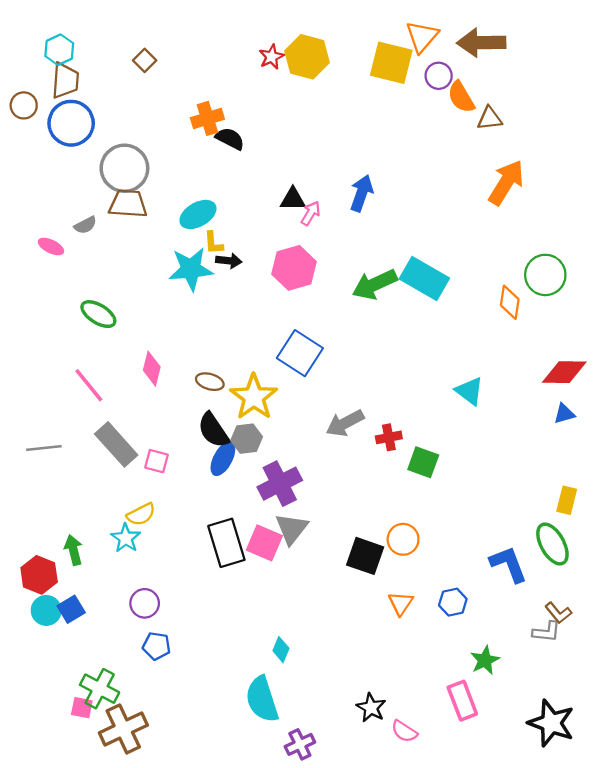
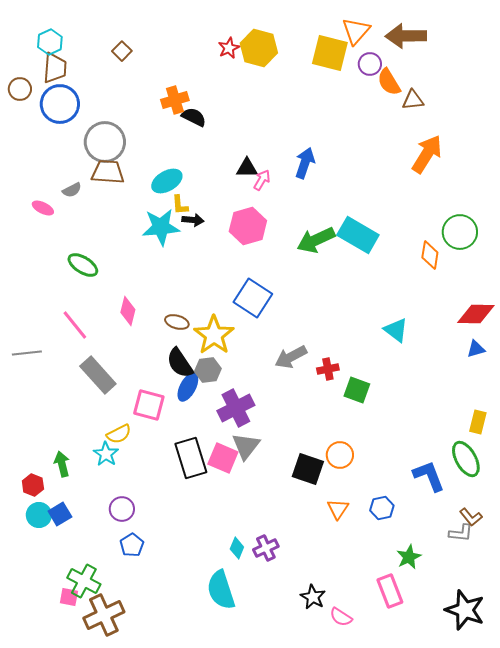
gray line: (44, 448) -> (27, 353), moved
pink square: (156, 461) -> (149, 405), moved, size x1.5
red hexagon: (39, 575) -> (33, 485), size x0.7
blue pentagon: (156, 646) -> (132, 545), turned 30
purple cross: (300, 744) -> (266, 548), moved

